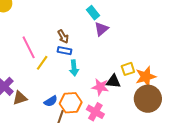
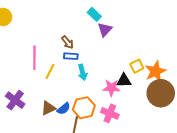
pink line: (29, 47) -> (34, 58), turned 35
brown triangle: (20, 98) -> (48, 108), moved

